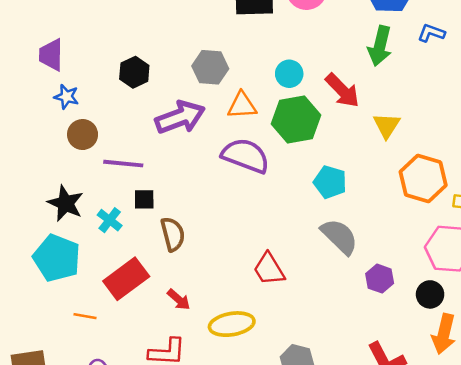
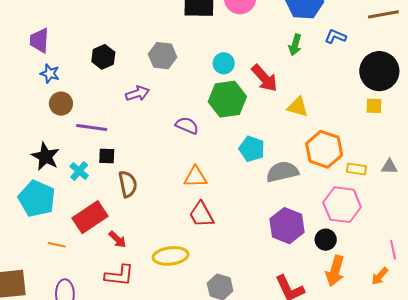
green arrow: (380, 46) -> (295, 45), size x0.7
orange triangle: (242, 105) -> (195, 177), moved
purple arrow: (180, 117) -> (137, 94), size x0.6
yellow triangle: (387, 125) -> (298, 107), turned -50
purple semicircle: (246, 156) -> (187, 125), size x0.6
gray semicircle: (340, 236) -> (282, 172), moved, turned -60
purple hexagon: (380, 279) -> (287, 226), size x1.6
red arrow: (179, 300) -> (117, 239), moved

